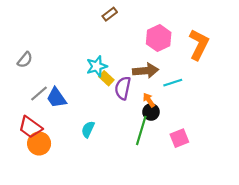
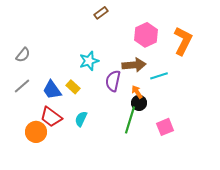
yellow rectangle: (106, 78) -> (73, 87), moved
gray line: (39, 93) -> (22, 86), moved
red trapezoid: (30, 127) -> (51, 117), moved

